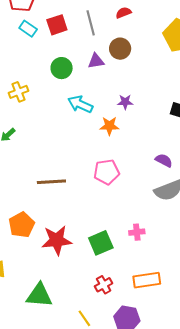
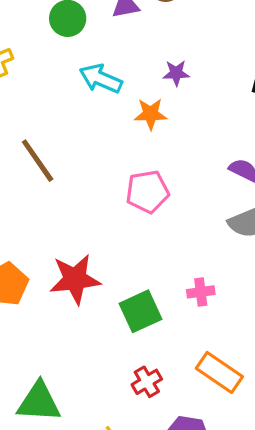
brown line: (51, 182) -> (38, 161), moved, turned 60
red star: (57, 240) -> (75, 279), moved
orange rectangle: (147, 280) -> (219, 372), turned 44

